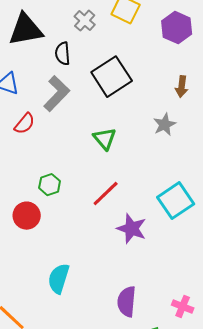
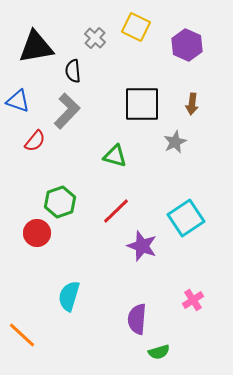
black square: (112, 77) -> (142, 104), moved, turned 33
green triangle: (105, 139) -> (115, 156), turned -35
green hexagon: (50, 185) -> (60, 202), size x1.4
pink cross: (183, 307) -> (193, 300), moved, turned 35

